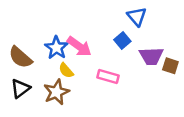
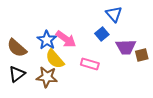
brown square: (170, 66) -> (142, 55), turned -32
yellow semicircle: (66, 70) -> (55, 59), size x1.5
brown star: (56, 92) -> (47, 77), turned 30

